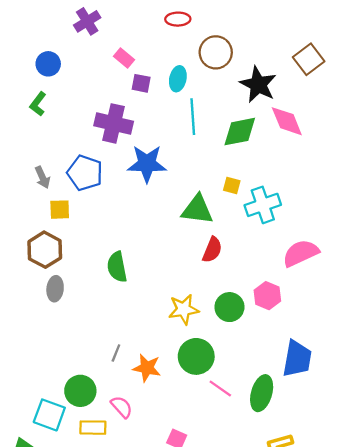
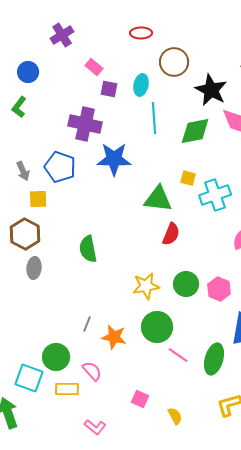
pink hexagon: (267, 296) -> (219, 289), moved

